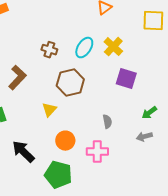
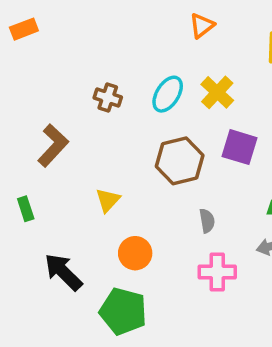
brown hexagon: (70, 83) -> (180, 161), moved
pink cross: (97, 152) -> (217, 272), moved

